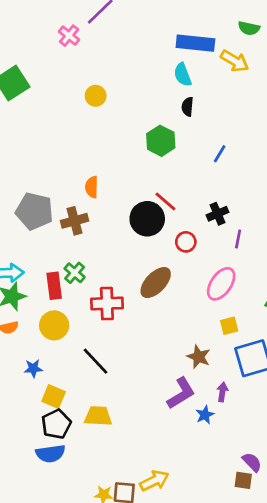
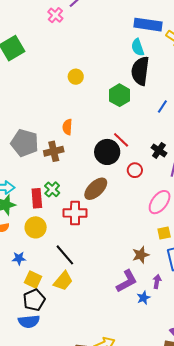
yellow circle: (96, 96) -> (76, 77), moved
black semicircle: (187, 107) -> (140, 71), size x2.0
black cross: (217, 214) -> (159, 150), turned -35
brown ellipse: (156, 283) -> (96, 189), moved
brown star: (199, 357) -> (141, 255), turned 30
yellow trapezoid: (98, 416) -> (63, 281), moved, turned 125

